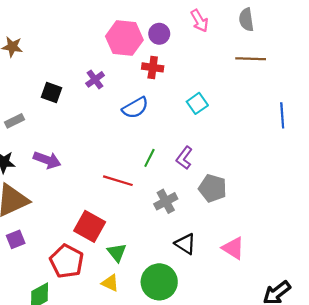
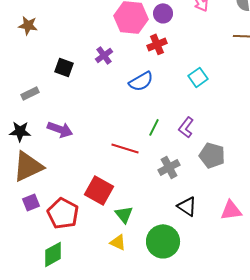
red cross: (153, 67) -> (157, 44), turned -30
pink triangle: (233, 248) -> (231, 210), turned -40
red pentagon: (67, 261) -> (63, 213), moved

